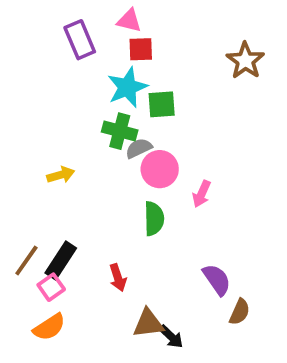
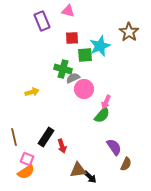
red square: (141, 49) -> (72, 38), moved
cyan star: (127, 87) -> (100, 46), moved
green semicircle: (154, 219) -> (102, 115), moved, turned 42
brown line: (26, 260) -> (14, 137), turned -48
black rectangle: (61, 260) -> (46, 137), moved
pink square: (51, 287) -> (27, 159), moved, turned -32

